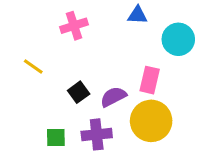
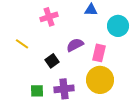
purple semicircle: (113, 97) -> (75, 45), moved

